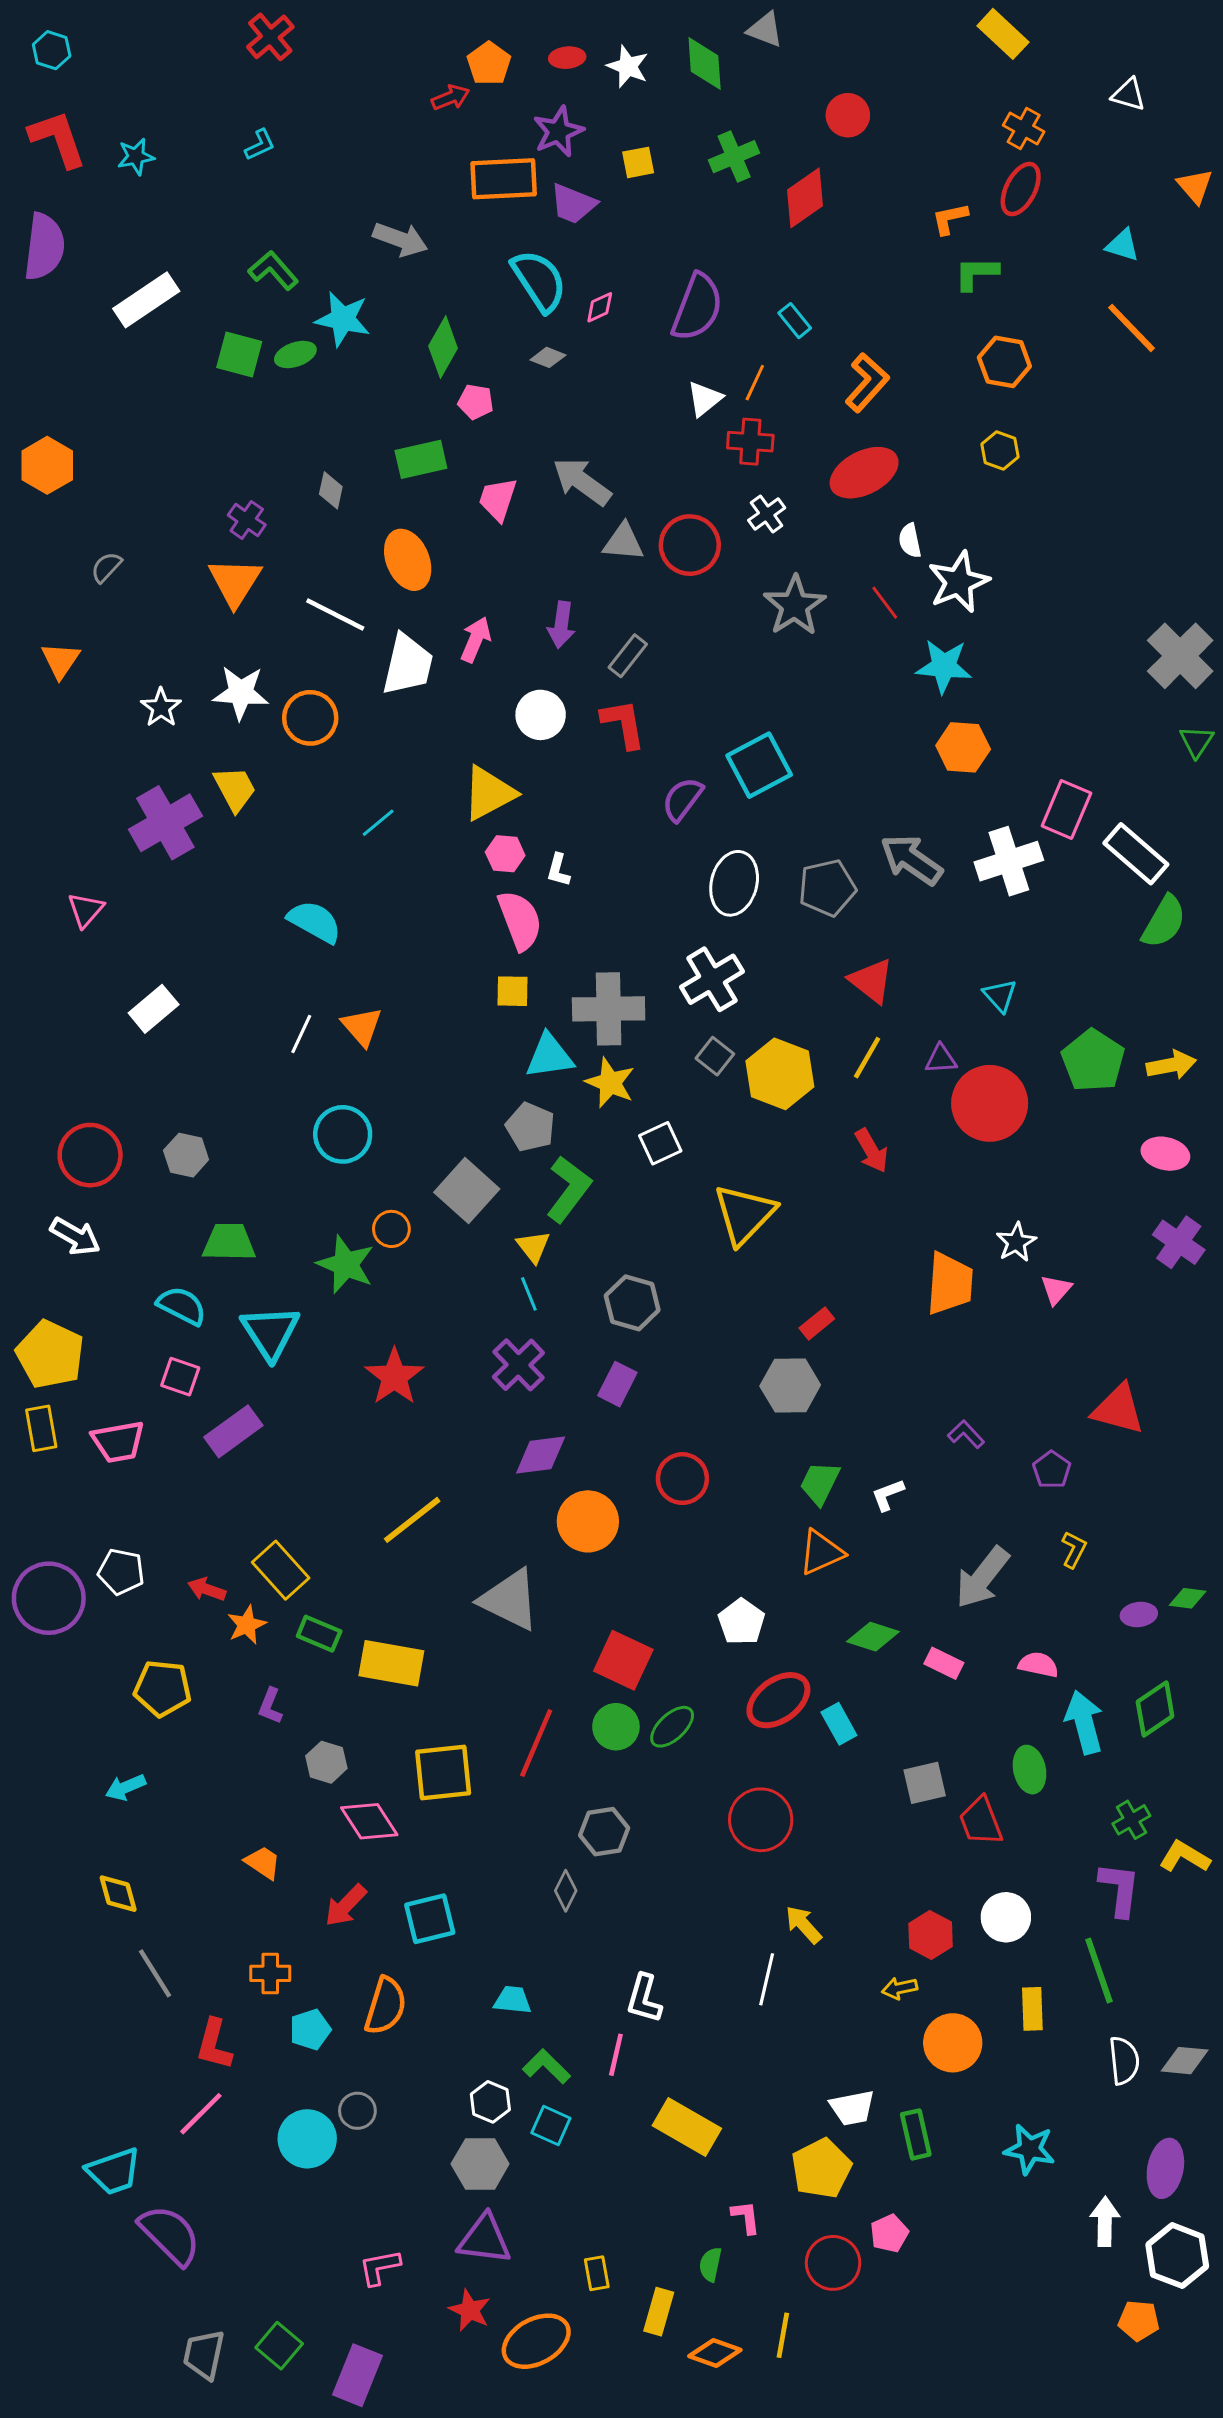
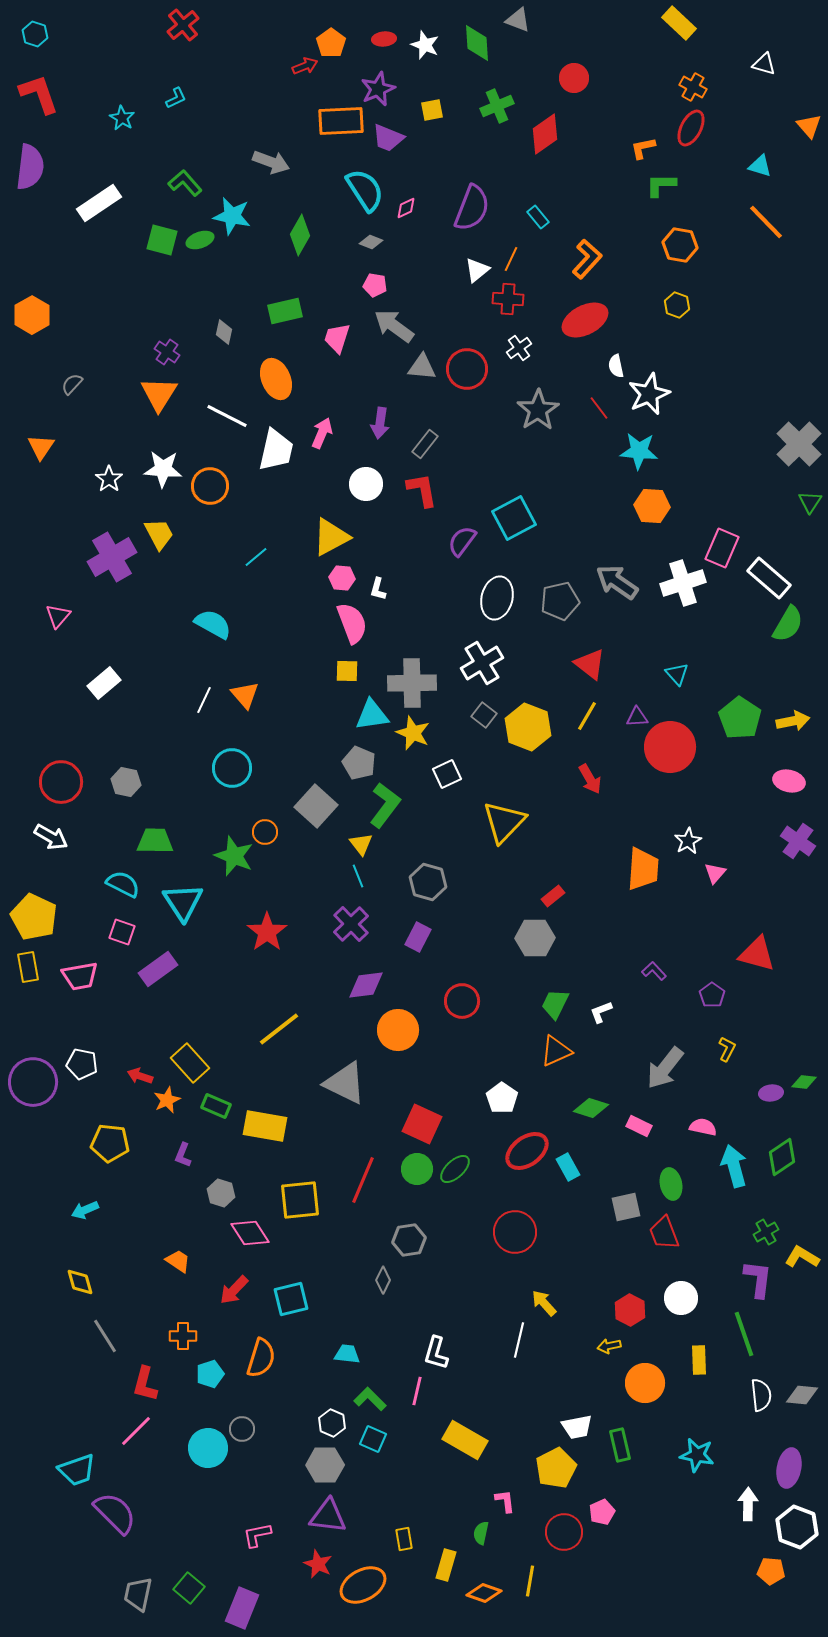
cyan star: (136, 157) -> (122, 118), moved, turned -30
pink pentagon: (476, 402) -> (375, 285), moved
green ellipse: (1030, 1770) -> (671, 1184), moved

